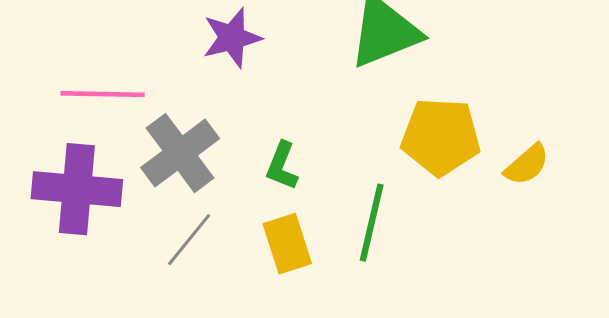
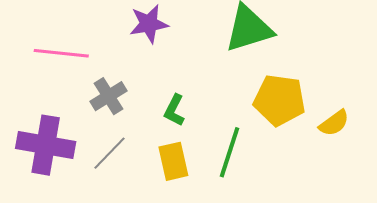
gray cross: (180, 153) -> (109, 96), size x0.7
purple cross: (77, 189) -> (46, 145), moved

